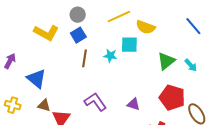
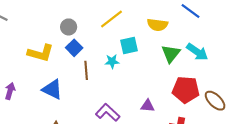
yellow semicircle: (146, 27) -> (157, 25), moved
cyan arrow: (191, 65) -> (197, 52), size x1.5
blue triangle: (36, 79) -> (52, 89), moved

